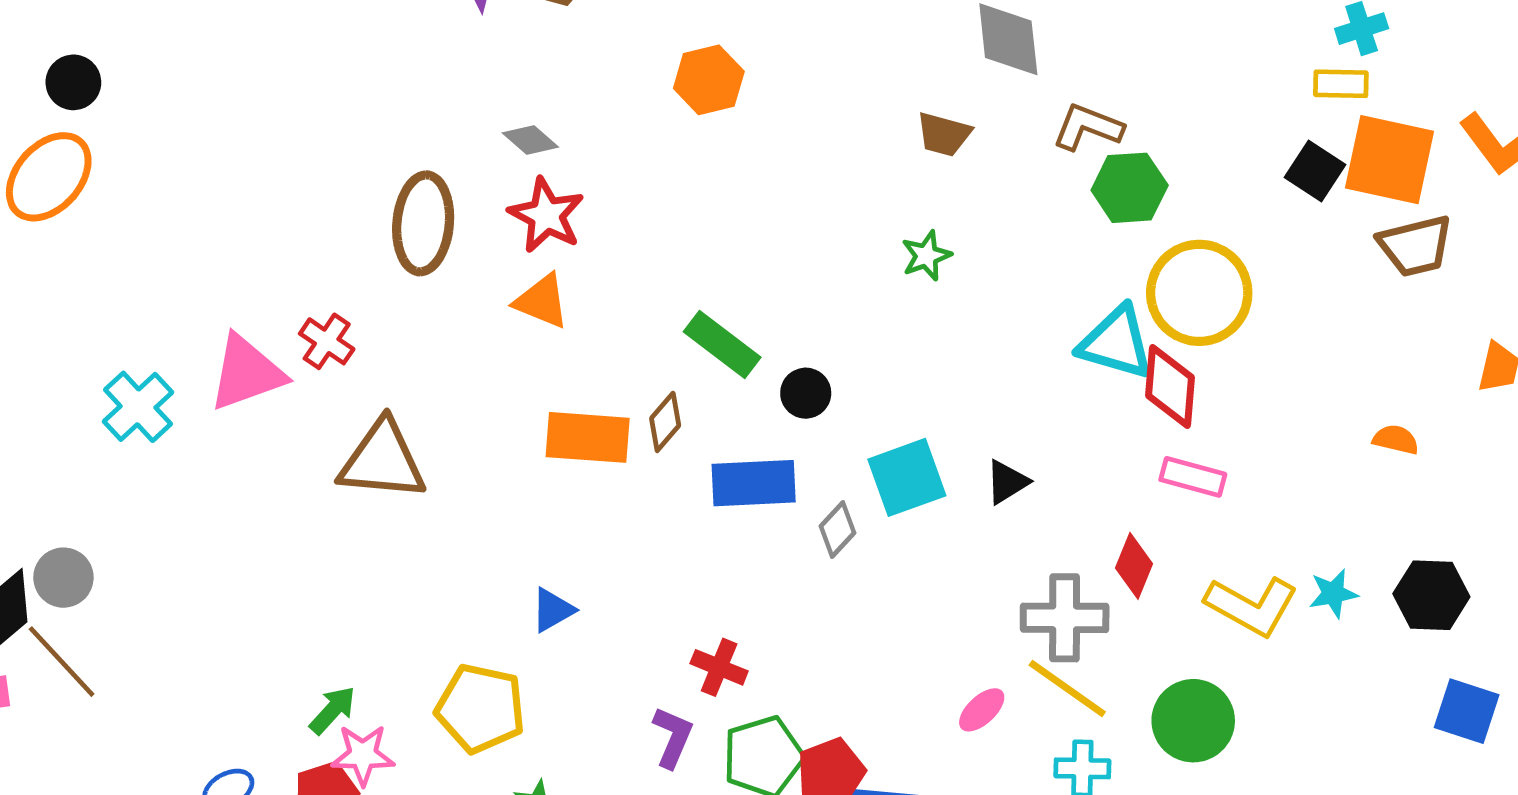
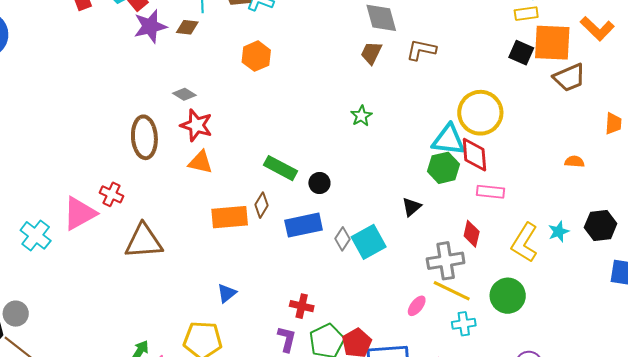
brown trapezoid: (944, 134) -> (371, 53), moved, turned 110
green hexagon: (1130, 188) -> (443, 168), moved
cyan square: (907, 477) -> (369, 242), moved
yellow L-shape: (1252, 606) -> (525, 243), turned 102

